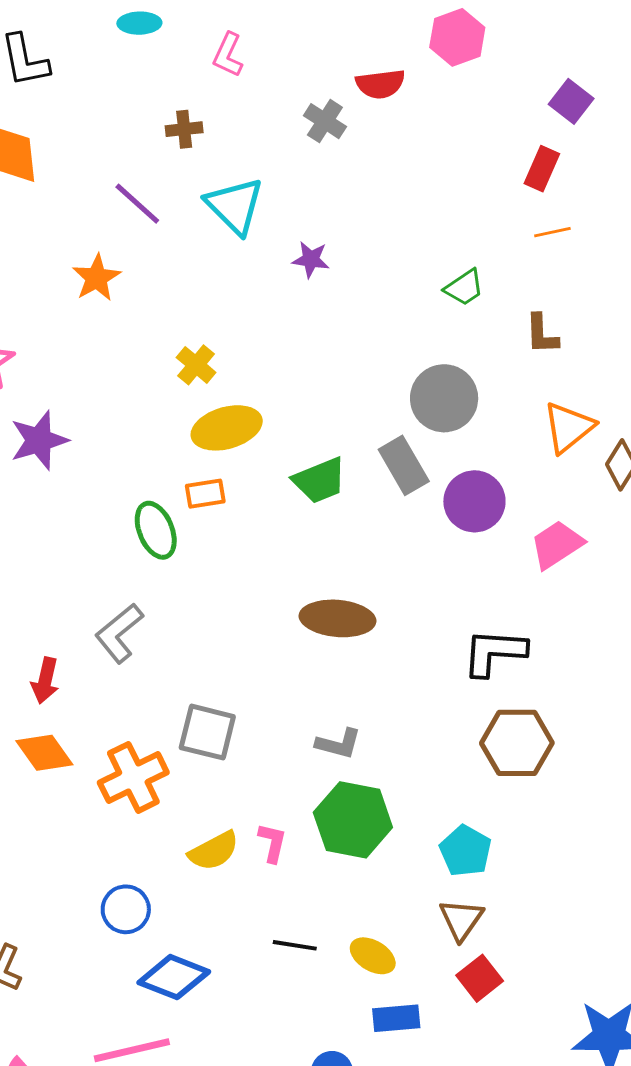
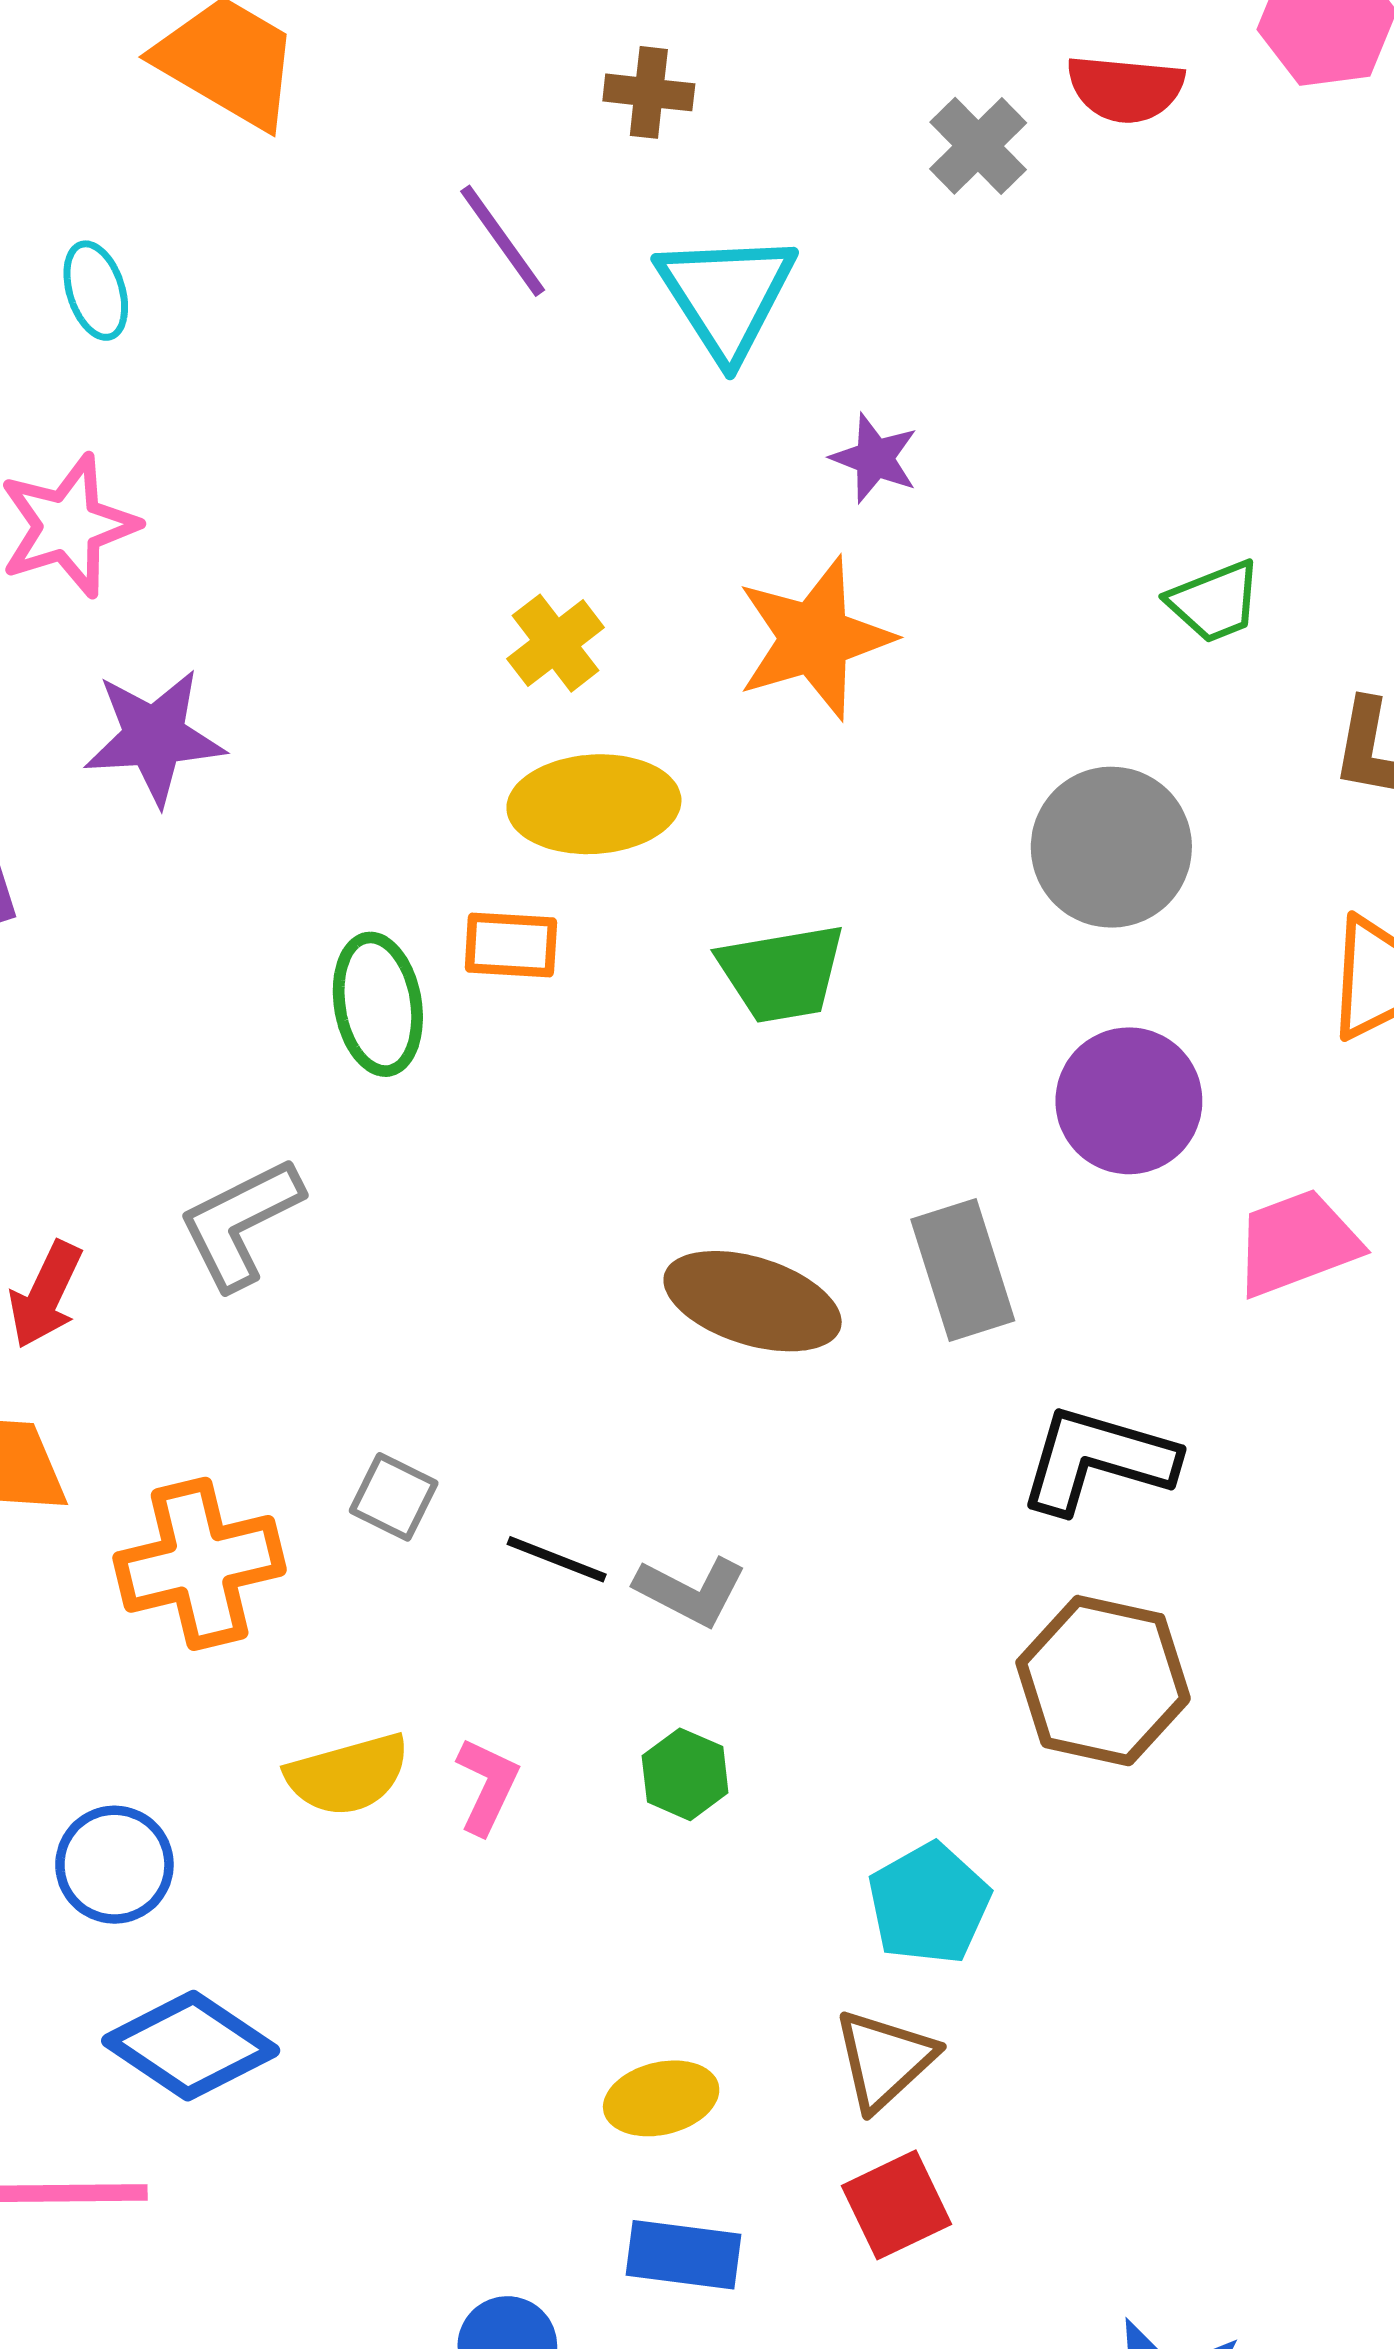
orange star: (97, 278) -> (815, 638), moved, size x1.4
gray rectangle: (404, 465) -> (963, 1270), moved
gray square: (207, 732) -> (394, 1497), size x0.6
green hexagon: (353, 820) -> (685, 1774), size x0.5
black line: (295, 945) -> (557, 1559), moved
yellow ellipse: (373, 956) -> (661, 2098), turned -57

